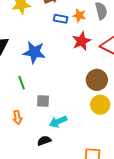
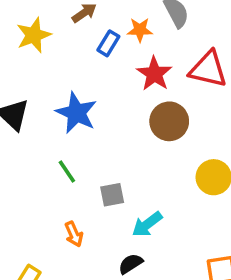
blue rectangle: (61, 19) -> (108, 43), turned -56
blue star: (34, 52) -> (76, 113), turned 30
brown circle: (97, 80) -> (169, 121), moved

